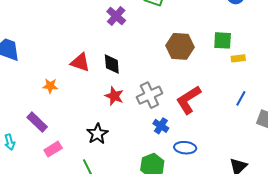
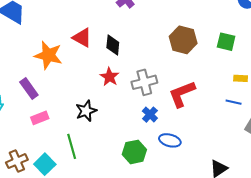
yellow rectangle: (238, 58) -> (241, 78), moved
orange star: (50, 86) -> (48, 55), size x1.8
blue line: (241, 98) -> (234, 102), turned 63

